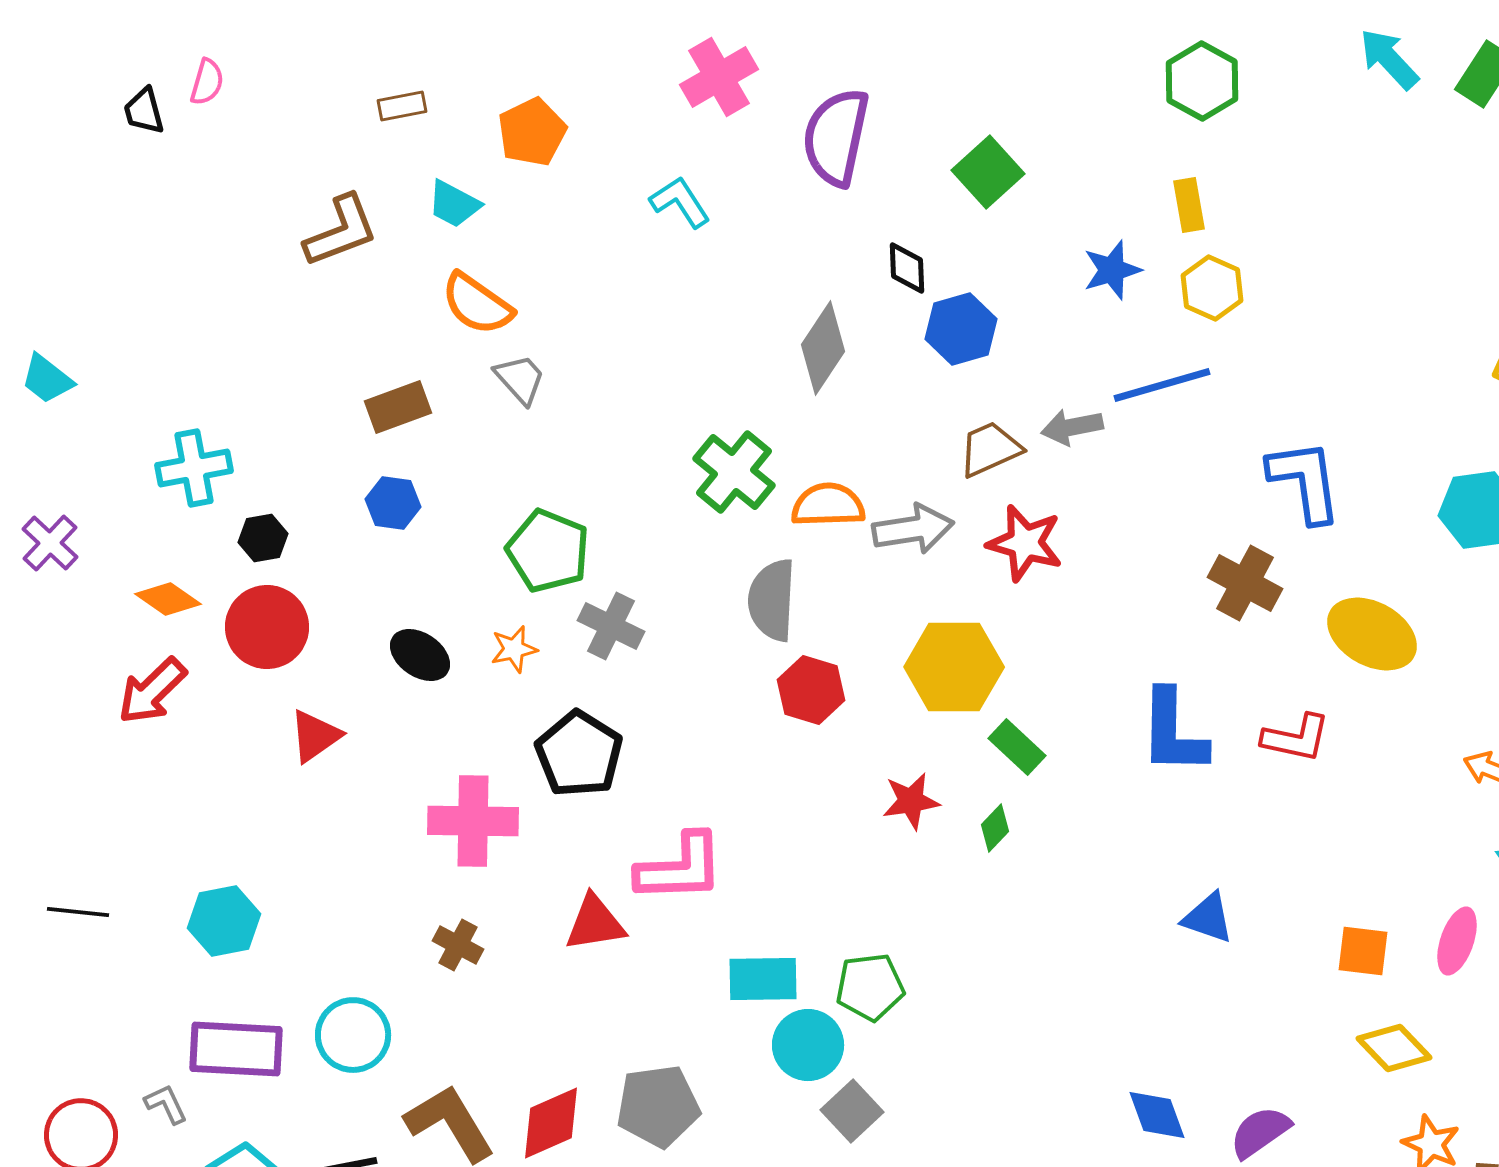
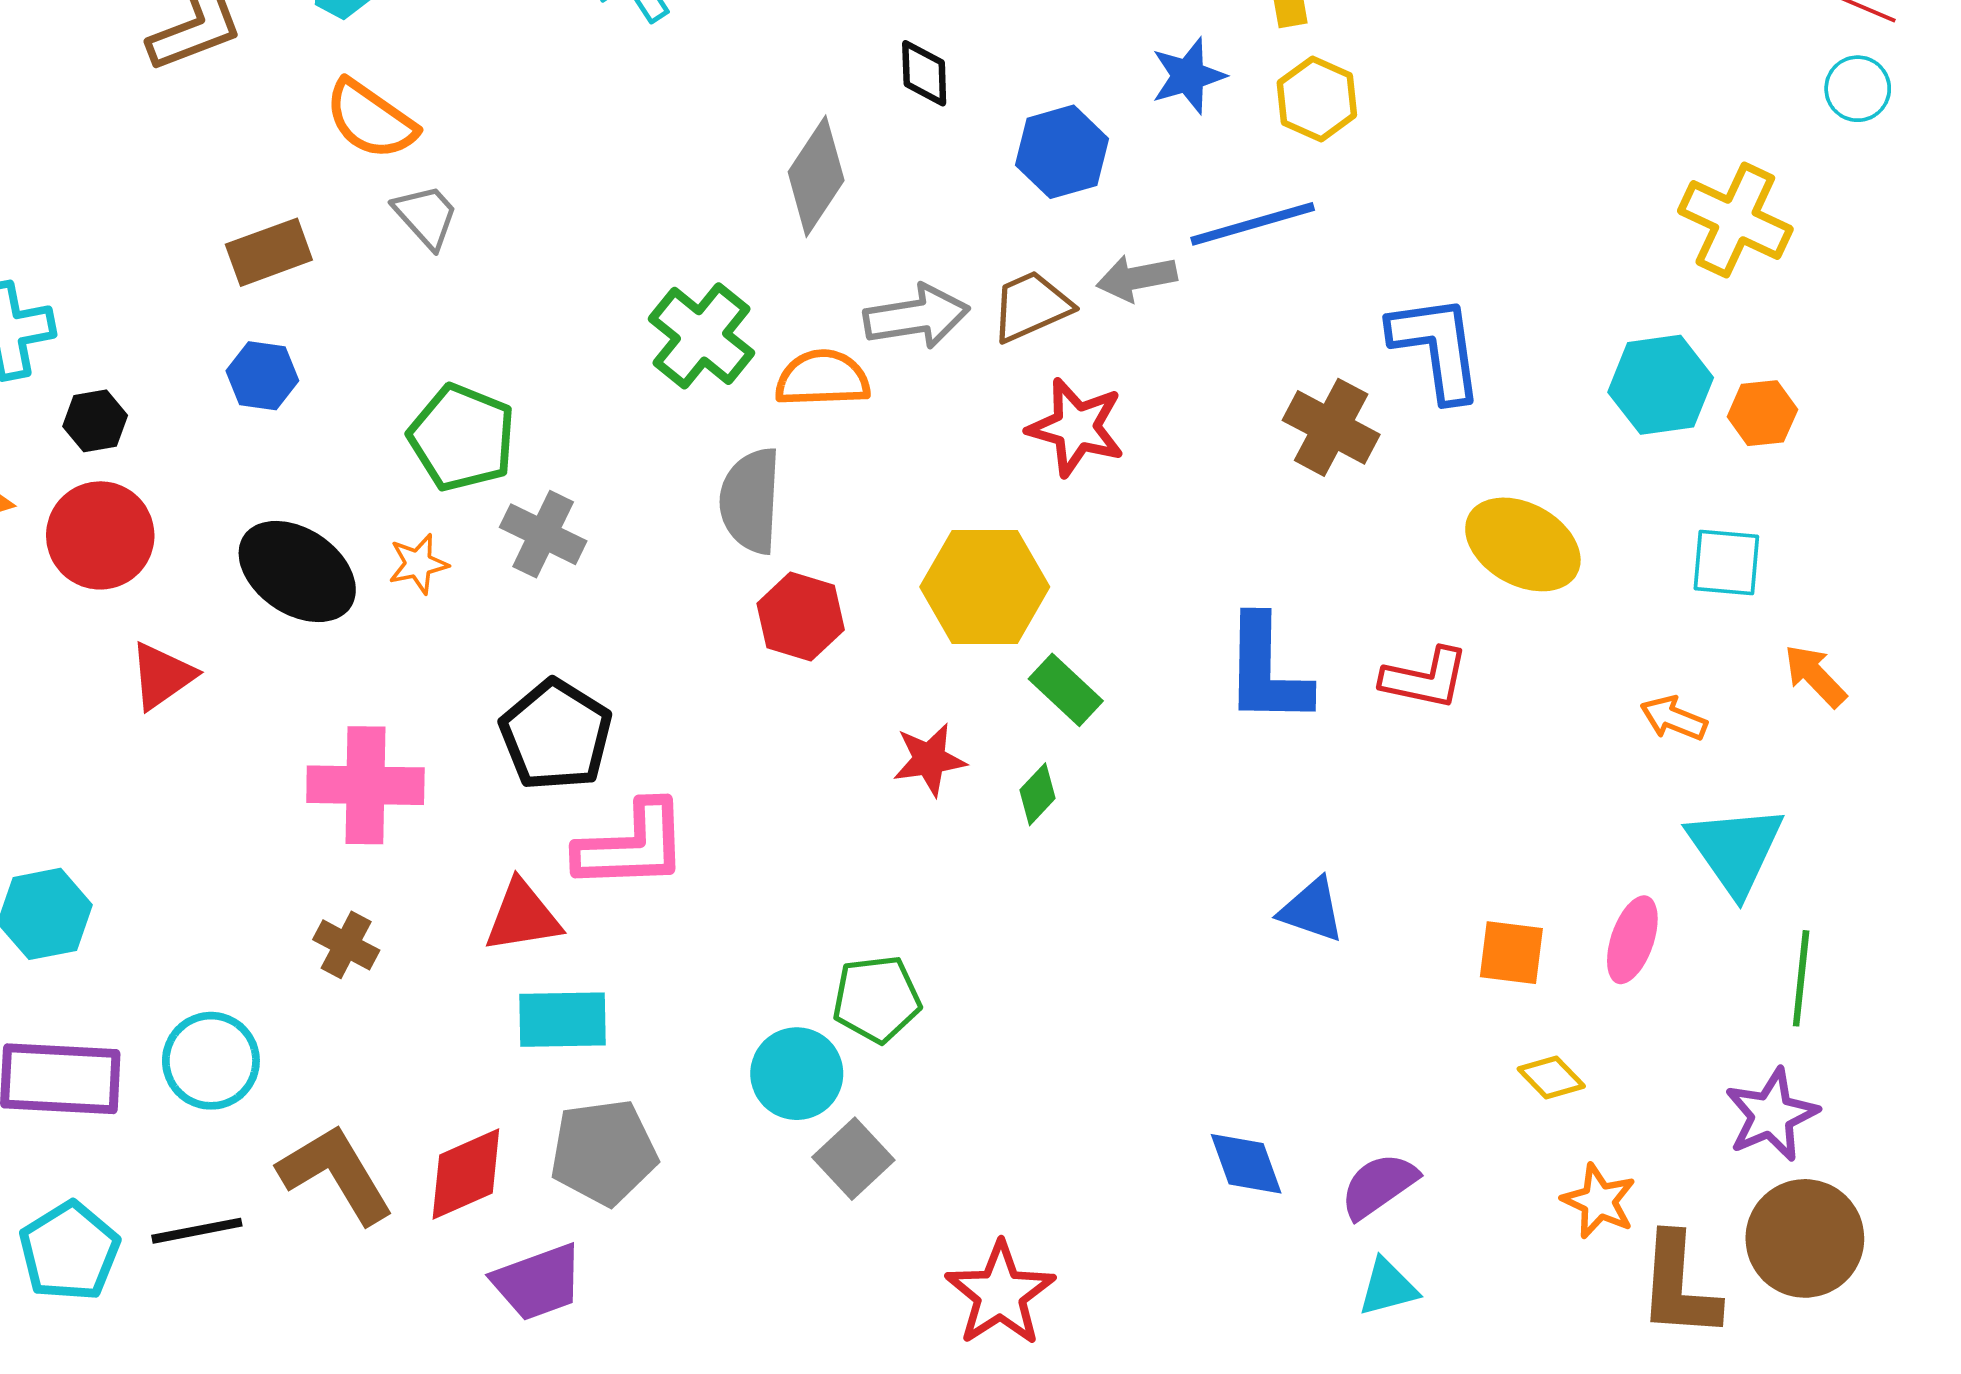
blue hexagon: (961, 329) -> (1062, 152), moved
gray arrow: (913, 529) -> (917, 317), moved
brown cross: (1245, 583) -> (1331, 427), moved
black ellipse: (420, 655) -> (297, 571), size x1.5
black pentagon: (579, 754) -> (556, 735), moved
cyan rectangle: (763, 979) -> (562, 1020), moved
yellow diamond: (1394, 1048) -> (1551, 1077), size x0.7

